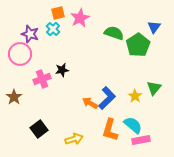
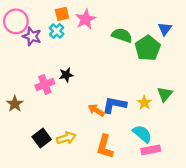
pink circle: (20, 54) -> (16, 21), moved
blue L-shape: (107, 98) -> (114, 105), turned -125
orange L-shape: (110, 130) -> (105, 147), moved
yellow arrow: (74, 139) -> (66, 138), moved

